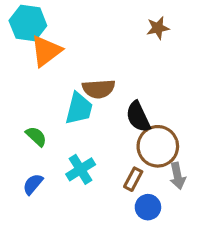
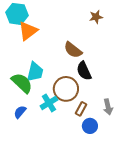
brown semicircle: (99, 89) -> (73, 50), moved, turned 42
cyan trapezoid: (79, 109) -> (35, 72), moved
green semicircle: (36, 136) -> (22, 83), size x1.6
brown circle: (158, 146) -> (66, 89), moved

